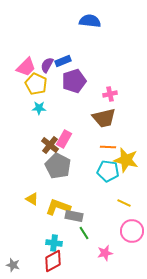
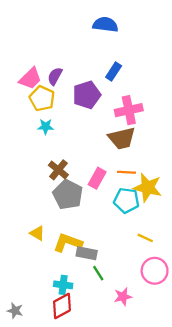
blue rectangle: (63, 61) -> (114, 71), moved, turned -35
pink cross: (110, 94) -> (129, 110), size x1.6
pink rectangle: (64, 139) -> (97, 178), moved

